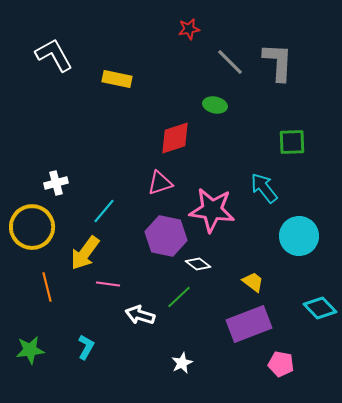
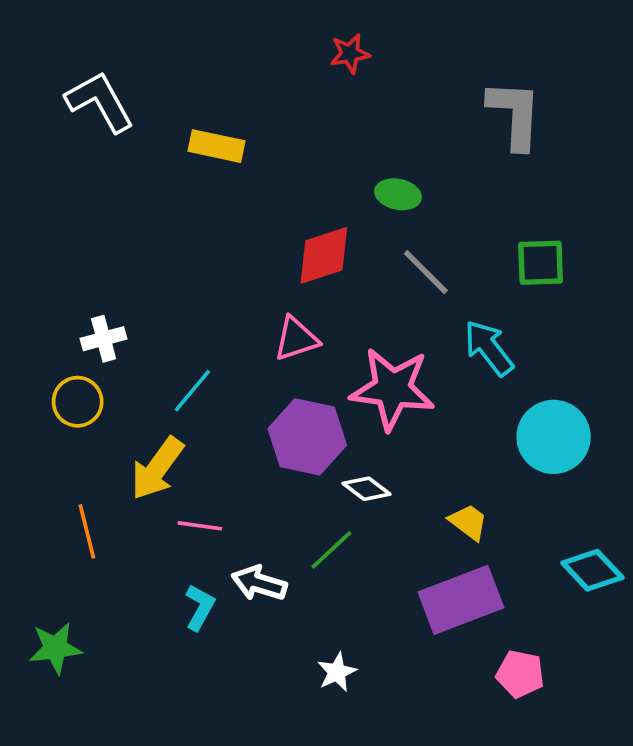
gray line: (230, 62) -> (426, 272), moved
yellow circle: (32, 227) -> (78, 402), moved, size x0.6
cyan L-shape: (86, 347) -> (200, 607), moved

